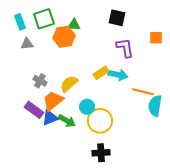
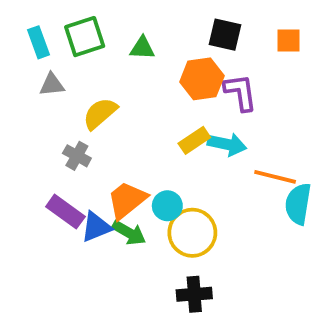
orange hexagon: (64, 37) -> (202, 79), moved
orange square: (156, 38) -> (288, 40), moved
yellow semicircle: (69, 84) -> (100, 113), moved
orange trapezoid: (53, 101) -> (127, 200), moved

